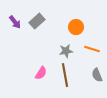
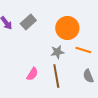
orange circle: (76, 27) -> (67, 28), size x1.5

